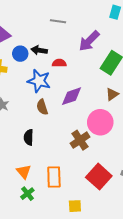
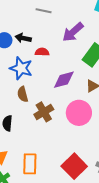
purple diamond: (71, 96) -> (64, 80), moved
brown cross: (80, 140) -> (44, 112), moved

